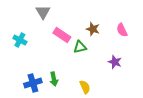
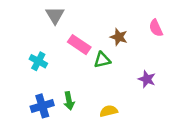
pink semicircle: (122, 30) -> (156, 28), moved
cyan cross: (20, 40) -> (38, 61), moved
yellow semicircle: (85, 87) -> (109, 111), turned -80

